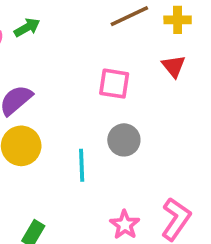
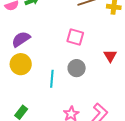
red triangle: (174, 66) -> (110, 56), moved

